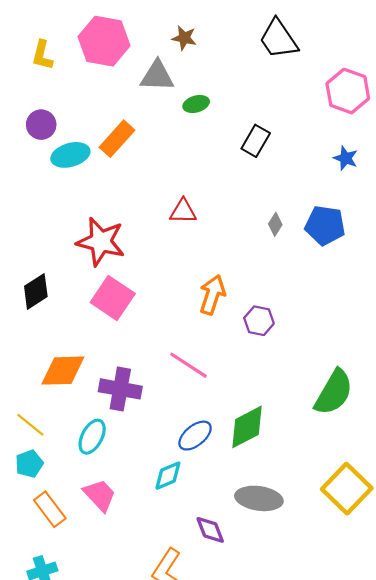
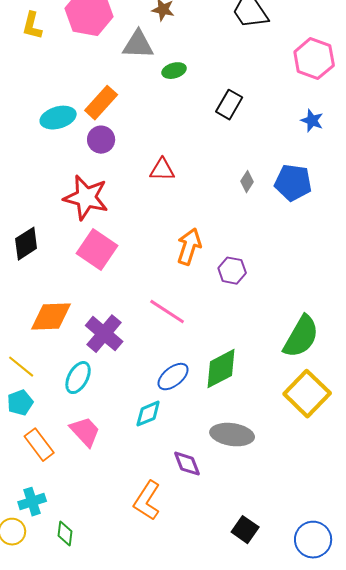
purple circle: (41, 125) -> (101, 140), moved
purple cross: (120, 389) -> (104, 334), turned 30
yellow square: (347, 489) -> (307, 394), moved

